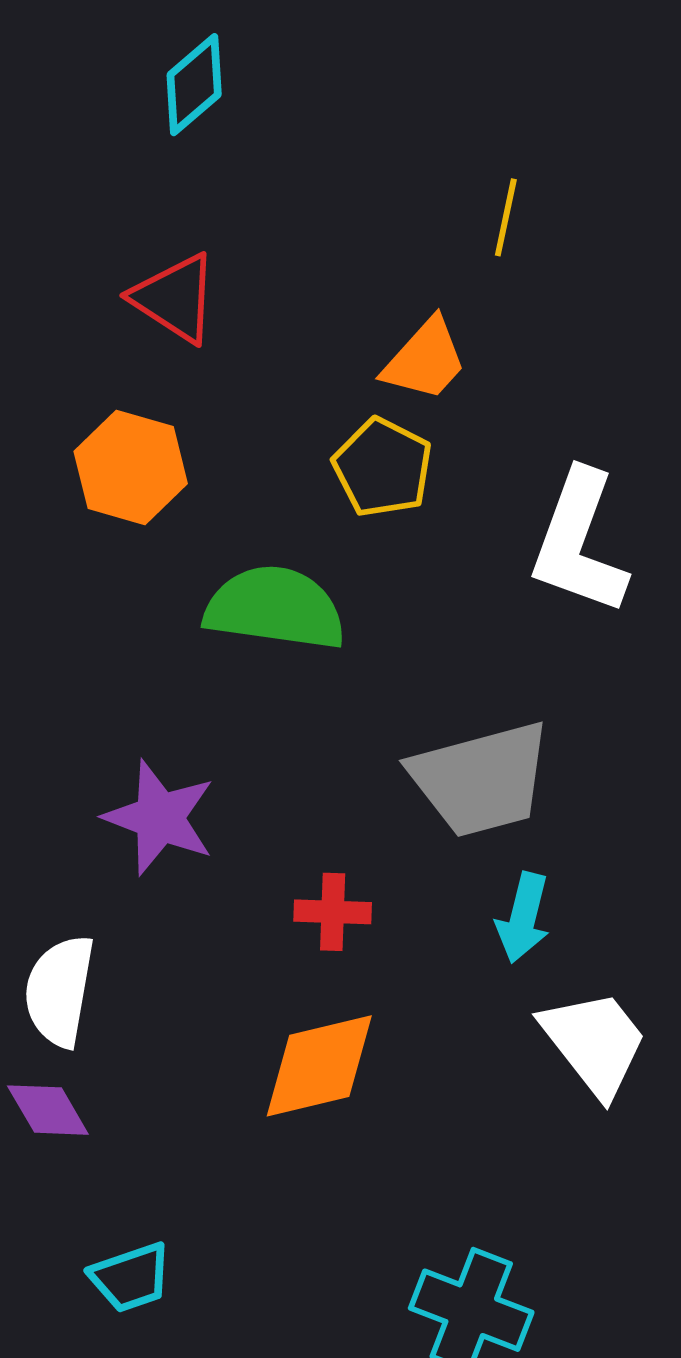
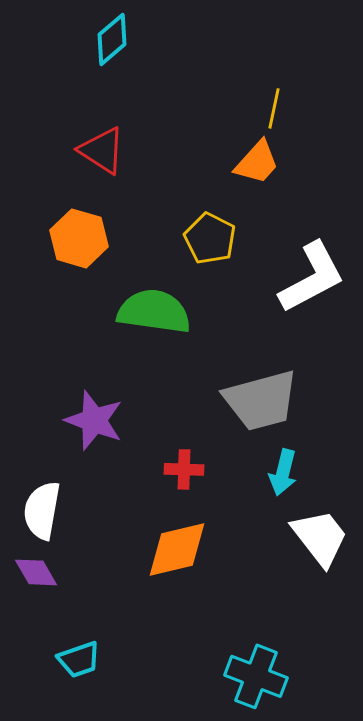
orange trapezoid: (425, 360) -> (257, 162), moved
white L-shape: (579, 543) -> (312, 277), turned -138

